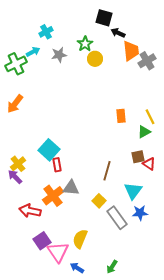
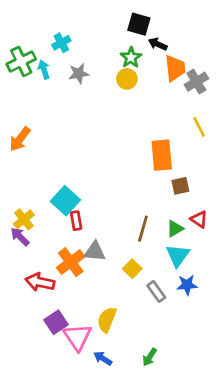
green star: (85, 44) -> (131, 58), moved
cyan arrow: (33, 52) -> (44, 70), turned -80
green cross: (16, 64) -> (21, 62), moved
orange rectangle: (121, 116) -> (162, 155), size x1.6
yellow line: (150, 117) -> (199, 127), moved
green triangle: (144, 132) -> (175, 229), moved
brown square: (138, 157) -> (180, 186), moved
gray rectangle: (117, 218) -> (156, 292), size x0.7

